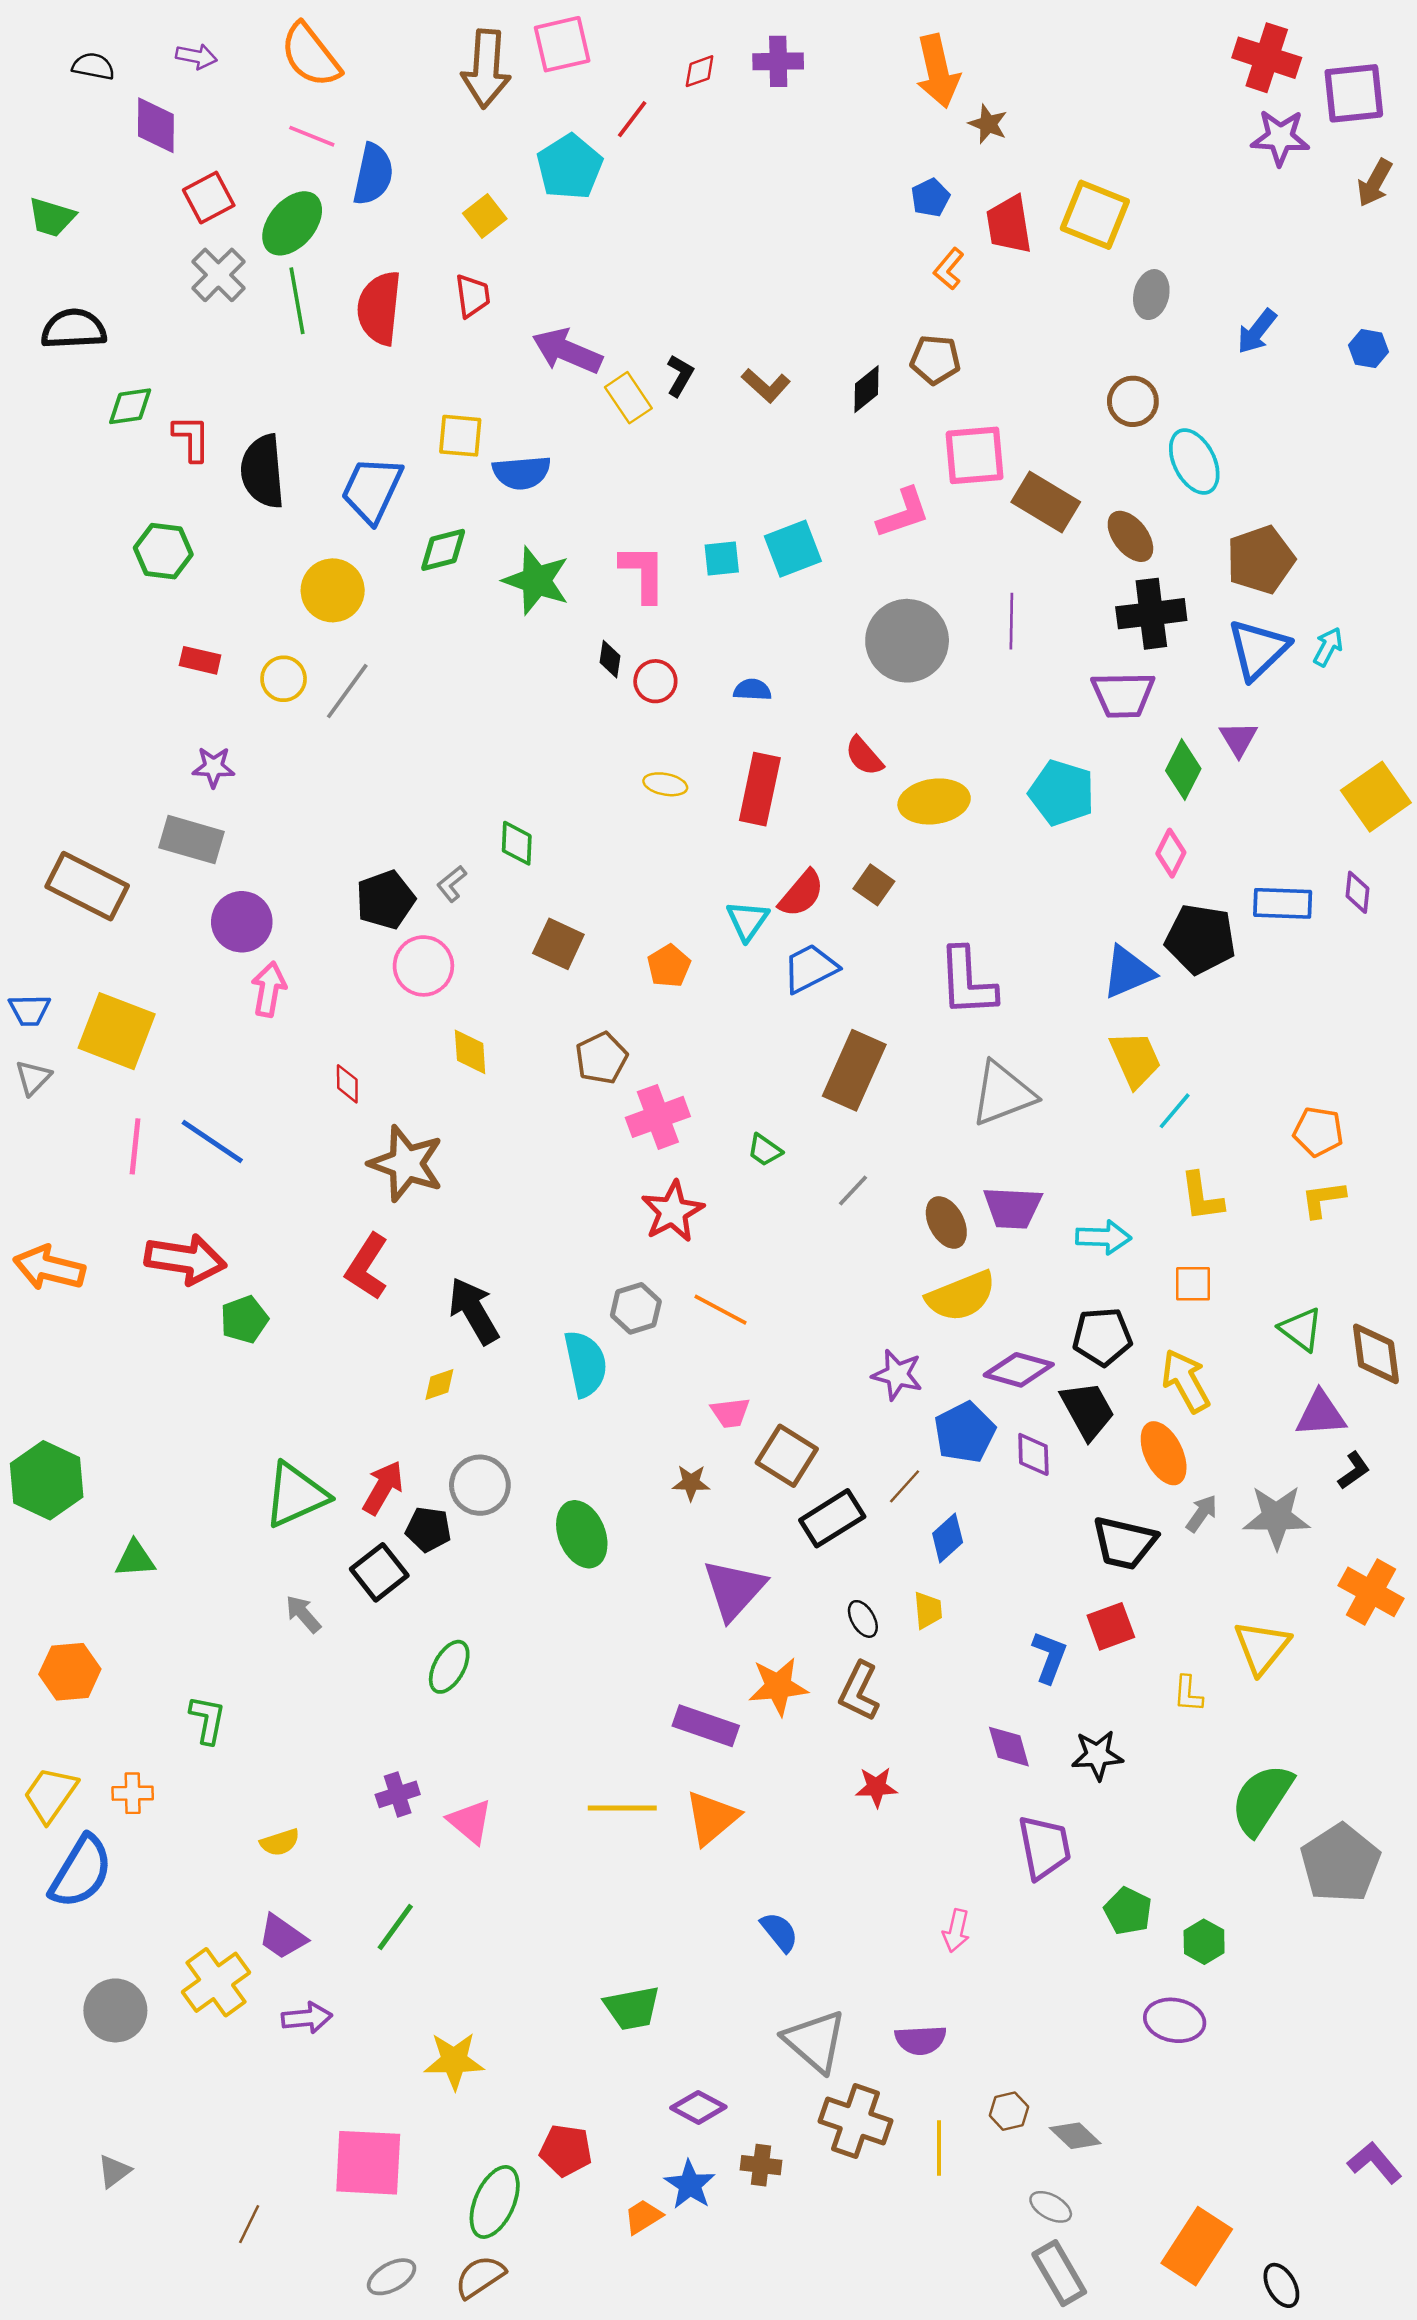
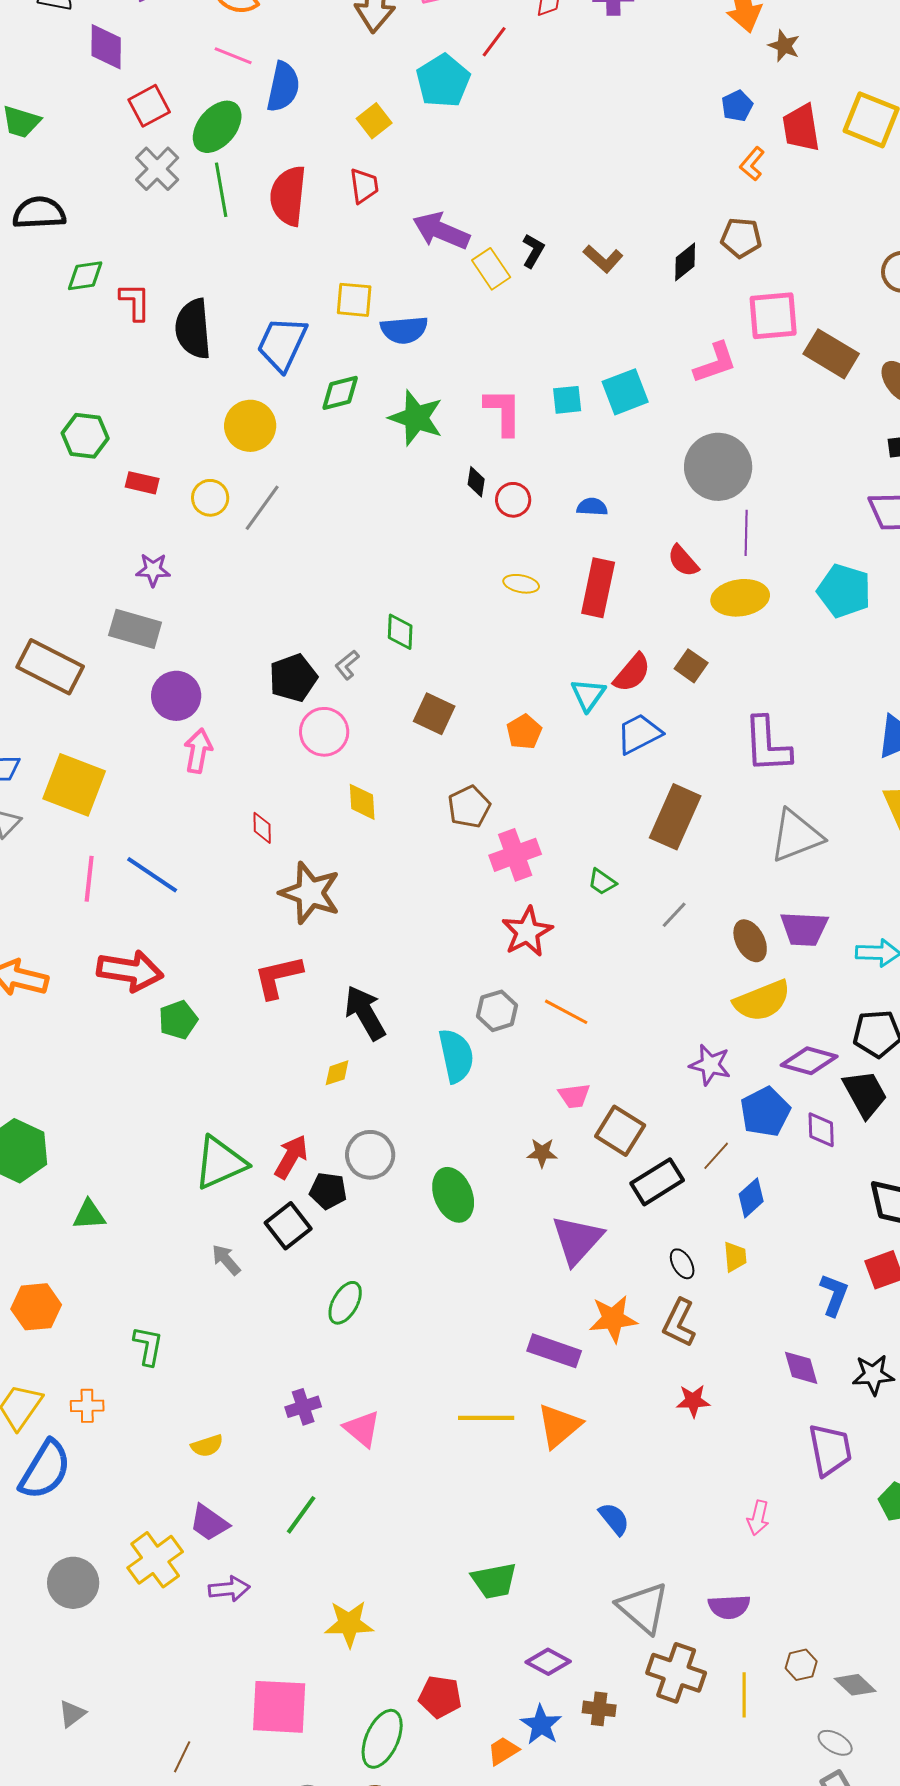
green hexagon: (163, 551) -> (85, 436), moved
purple line: (1011, 621) -> (746, 533), moved
red L-shape: (367, 1267) -> (278, 977), turned 44

